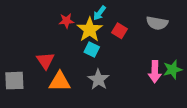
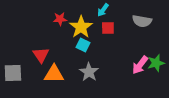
cyan arrow: (100, 13) -> (103, 10), moved
red square: (119, 31) -> (108, 28), turned -32
pink arrow: (155, 72) -> (140, 65), turned 36

